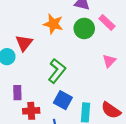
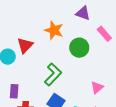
green circle: (84, 28) -> (79, 48), moved
pink triangle: (109, 61) -> (97, 87), moved

